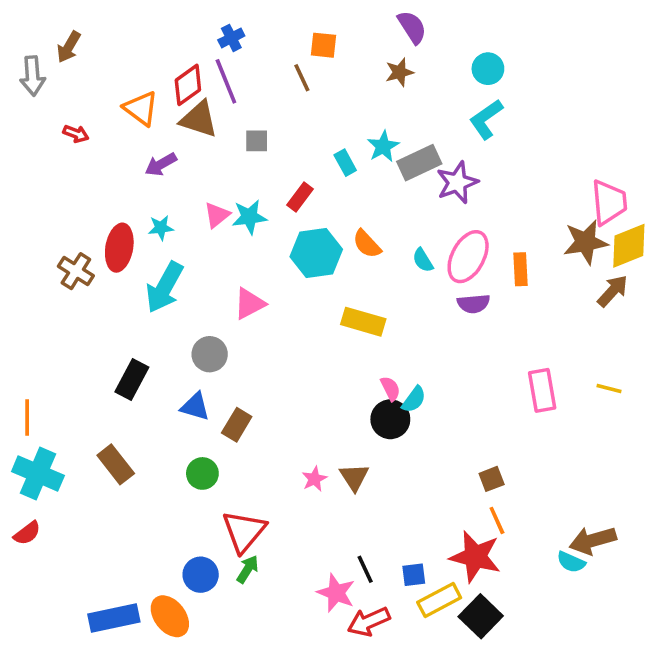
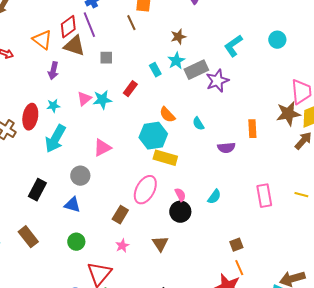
cyan circle: (488, 69) -> (277, 40), moved
brown star: (399, 72) -> (178, 37), moved
purple arrow: (161, 164) -> (53, 71), turned -48
cyan hexagon: (316, 253) -> (153, 136), moved
pink ellipse: (468, 257) -> (145, 190), moved
cyan semicircle: (414, 399) -> (214, 197), moved
brown rectangle: (237, 425) -> (120, 215), moved
pink star: (314, 479) -> (122, 246), moved

